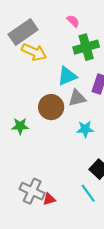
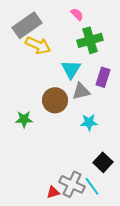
cyan triangle: (67, 76) -> (71, 69), turned -35
gray cross: (32, 191) -> (72, 184), moved

